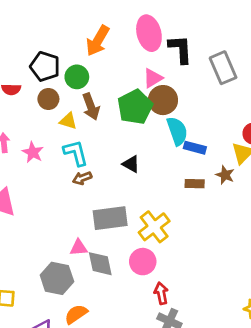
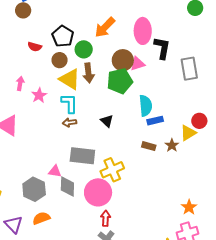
brown circle: (163, 100) -> (123, 60), moved
yellow triangle: (68, 121) -> (70, 79), size x1.6
blue rectangle: (195, 148) -> (155, 121), turned -42
pink circle: (143, 262) -> (98, 192), size x1.4

